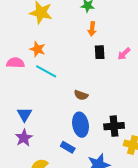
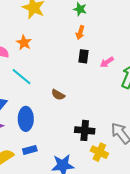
cyan line: (46, 71) -> (21, 77), moved
blue ellipse: (81, 125) -> (26, 119), moved
blue rectangle: (68, 147) -> (30, 150), moved, turned -56

